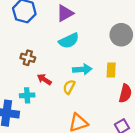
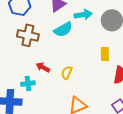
brown cross: (28, 58) -> (28, 35), moved, size x1.5
cyan arrow: (82, 69) -> (83, 15), moved

